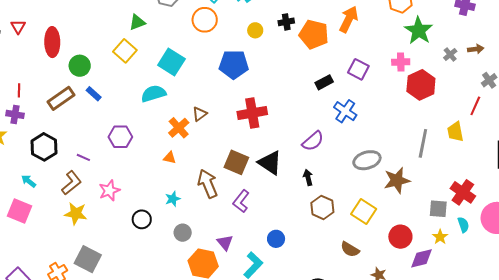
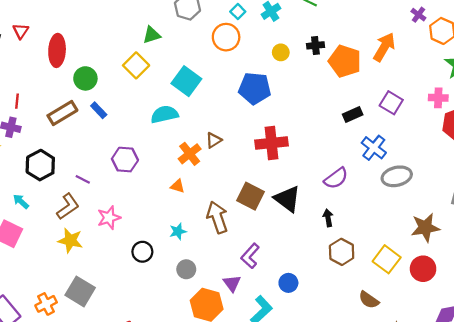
gray ellipse: (367, 160) -> (397, 176), moved
purple L-shape: (241, 201) -> (250, 256), moved
red circle: (400, 237) -> (423, 269), moved

